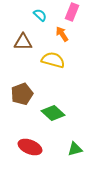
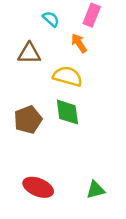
green diamond: (53, 113) -> (67, 112), moved, turned 40

